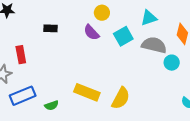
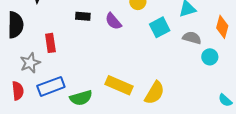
purple semicircle: (91, 32) -> (113, 21), moved
gray semicircle: (154, 45) -> (192, 38), size x0.7
green semicircle: (51, 105) -> (81, 98), size x1.5

